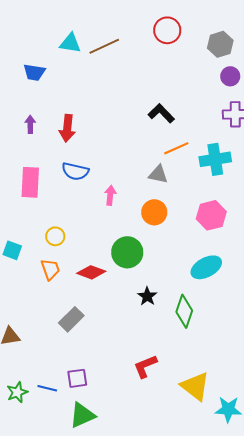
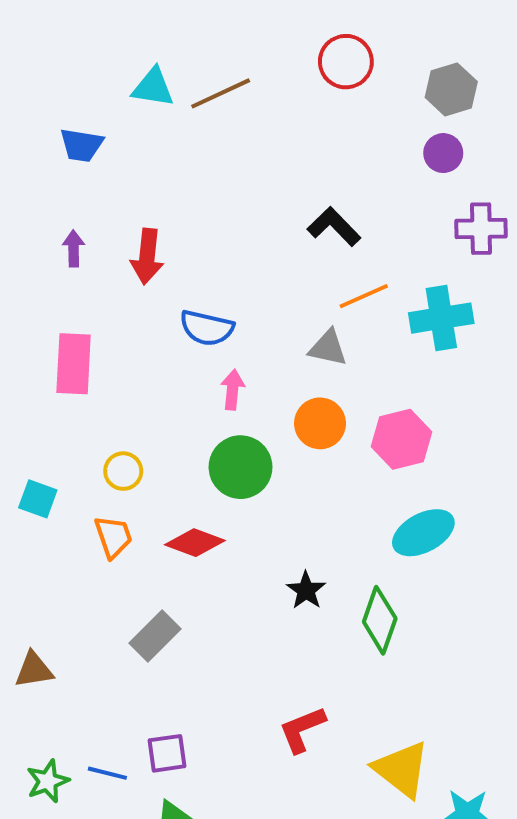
purple circle: (230, 76) -> (443, 153), moved
blue semicircle: (75, 171) -> (207, 328), moved
pink hexagon: (211, 215) -> (402, 439), moved
green circle: (127, 252) -> (241, 467), moved

